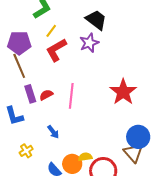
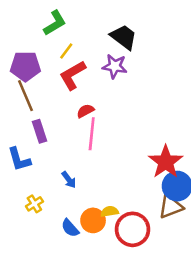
purple star: (89, 43) -> (115, 66), turned 30
red star: (123, 92) -> (166, 162), moved
red semicircle: (46, 95) -> (85, 111), moved
brown triangle: (133, 153) -> (171, 206), turned 50

